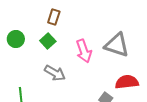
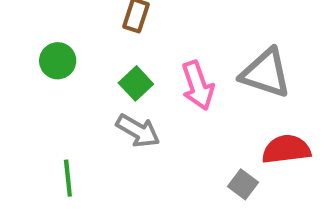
green square: (48, 41) -> (136, 83), moved

